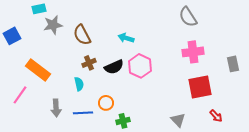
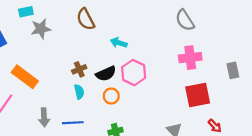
brown semicircle: (82, 35) -> (86, 19), moved
cyan semicircle: (79, 84) -> (79, 92), moved
orange circle: (106, 103) -> (111, 96), moved

